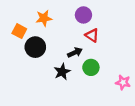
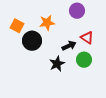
orange star: (44, 18) -> (47, 23), moved
red triangle: (92, 35) -> (87, 38), moved

